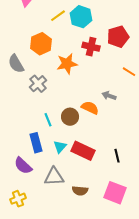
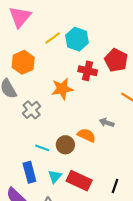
red pentagon: (118, 37) -> (116, 60), turned -30
orange hexagon: (41, 44) -> (23, 62), moved
cyan line: (48, 120) -> (42, 148), turned -48
black line: (117, 156) -> (115, 186), turned 32

